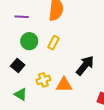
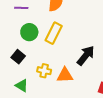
yellow rectangle: (54, 43) -> (54, 33), size x1.5
yellow cross: (43, 80) -> (44, 71), turned 32

